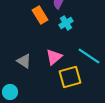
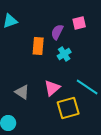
orange rectangle: (40, 15) -> (38, 46), turned 36

